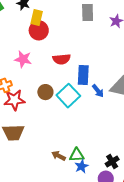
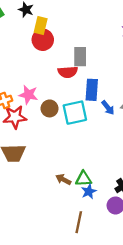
gray rectangle: (88, 12) -> (80, 57), moved
pink star: (23, 59) -> (28, 95), moved
cyan square: (68, 96) -> (75, 113), turned 30

